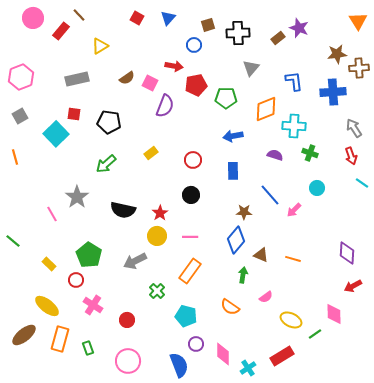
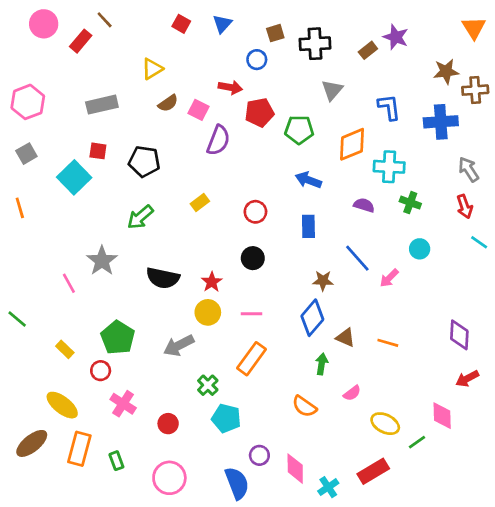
yellow triangle: (100, 46) -> (152, 69), moved
blue arrow: (233, 136) -> (308, 180), turned 30
cyan pentagon: (186, 316) -> (226, 418), moved

